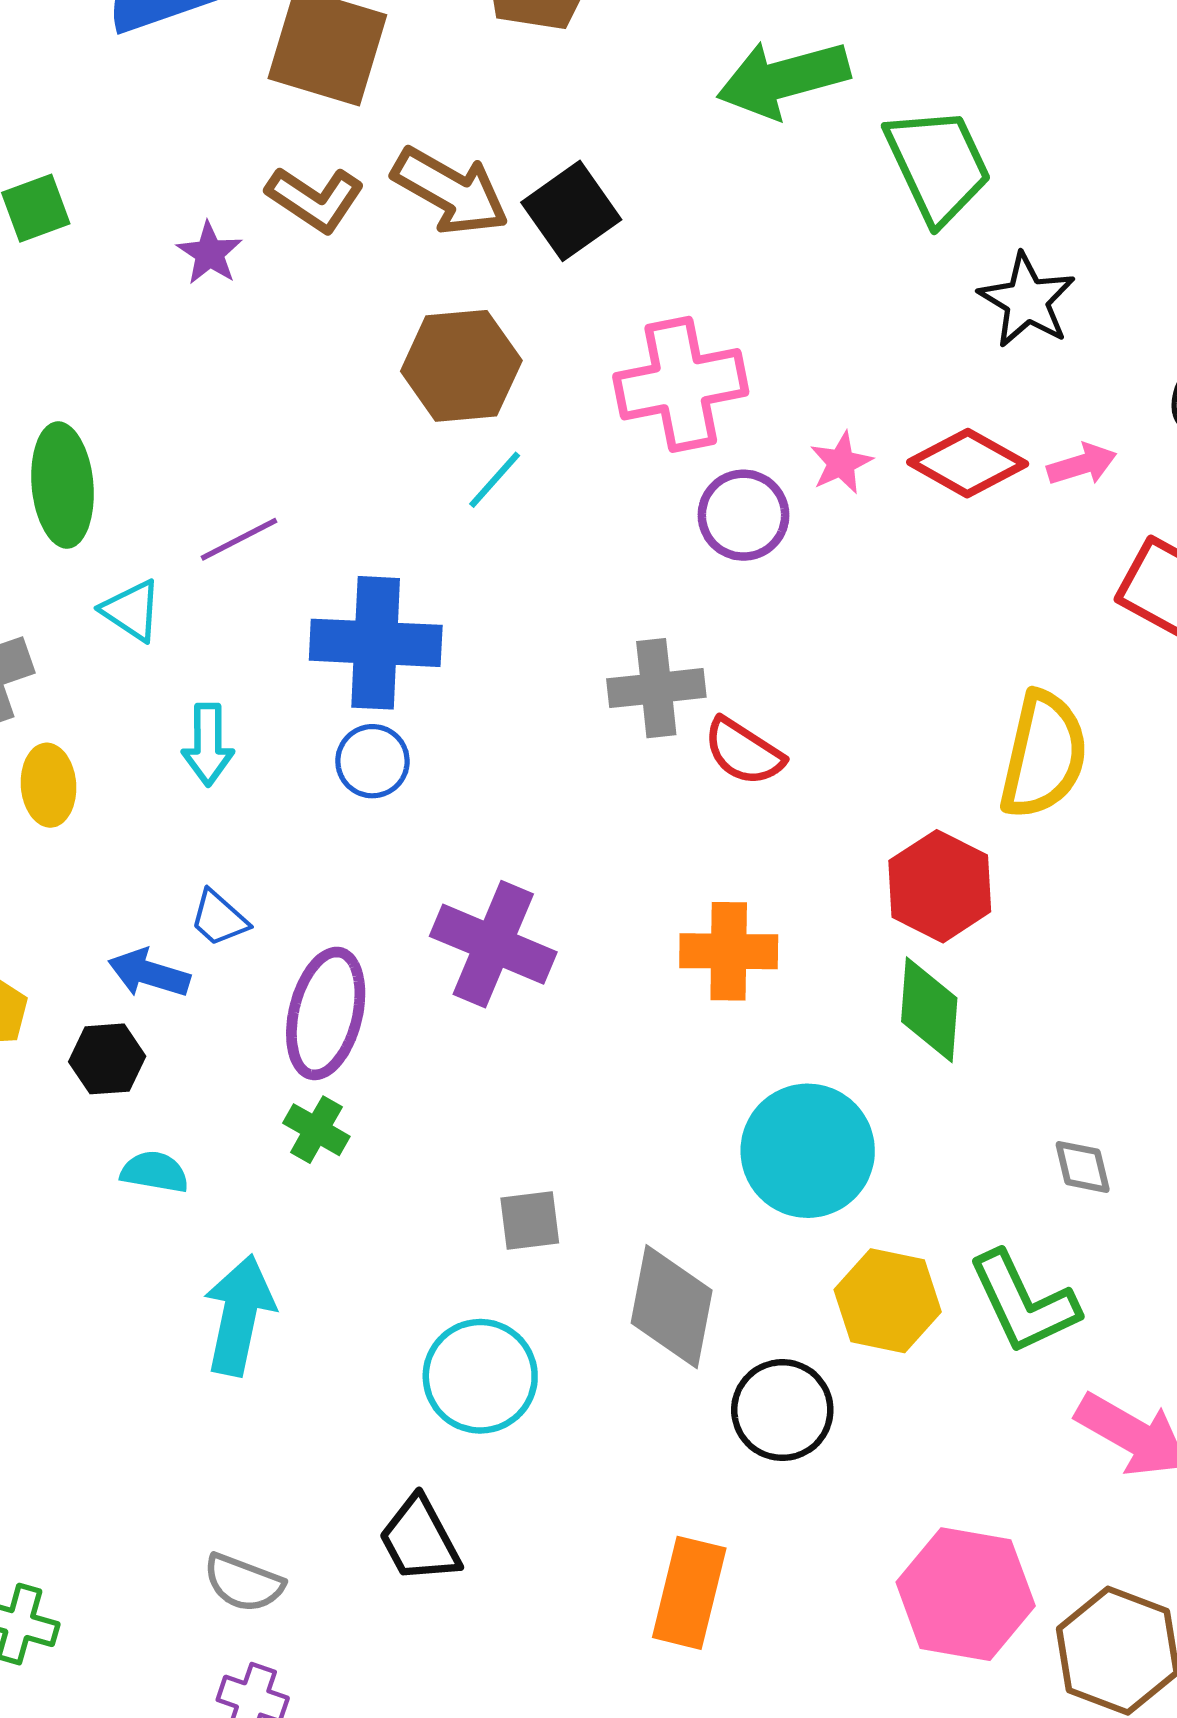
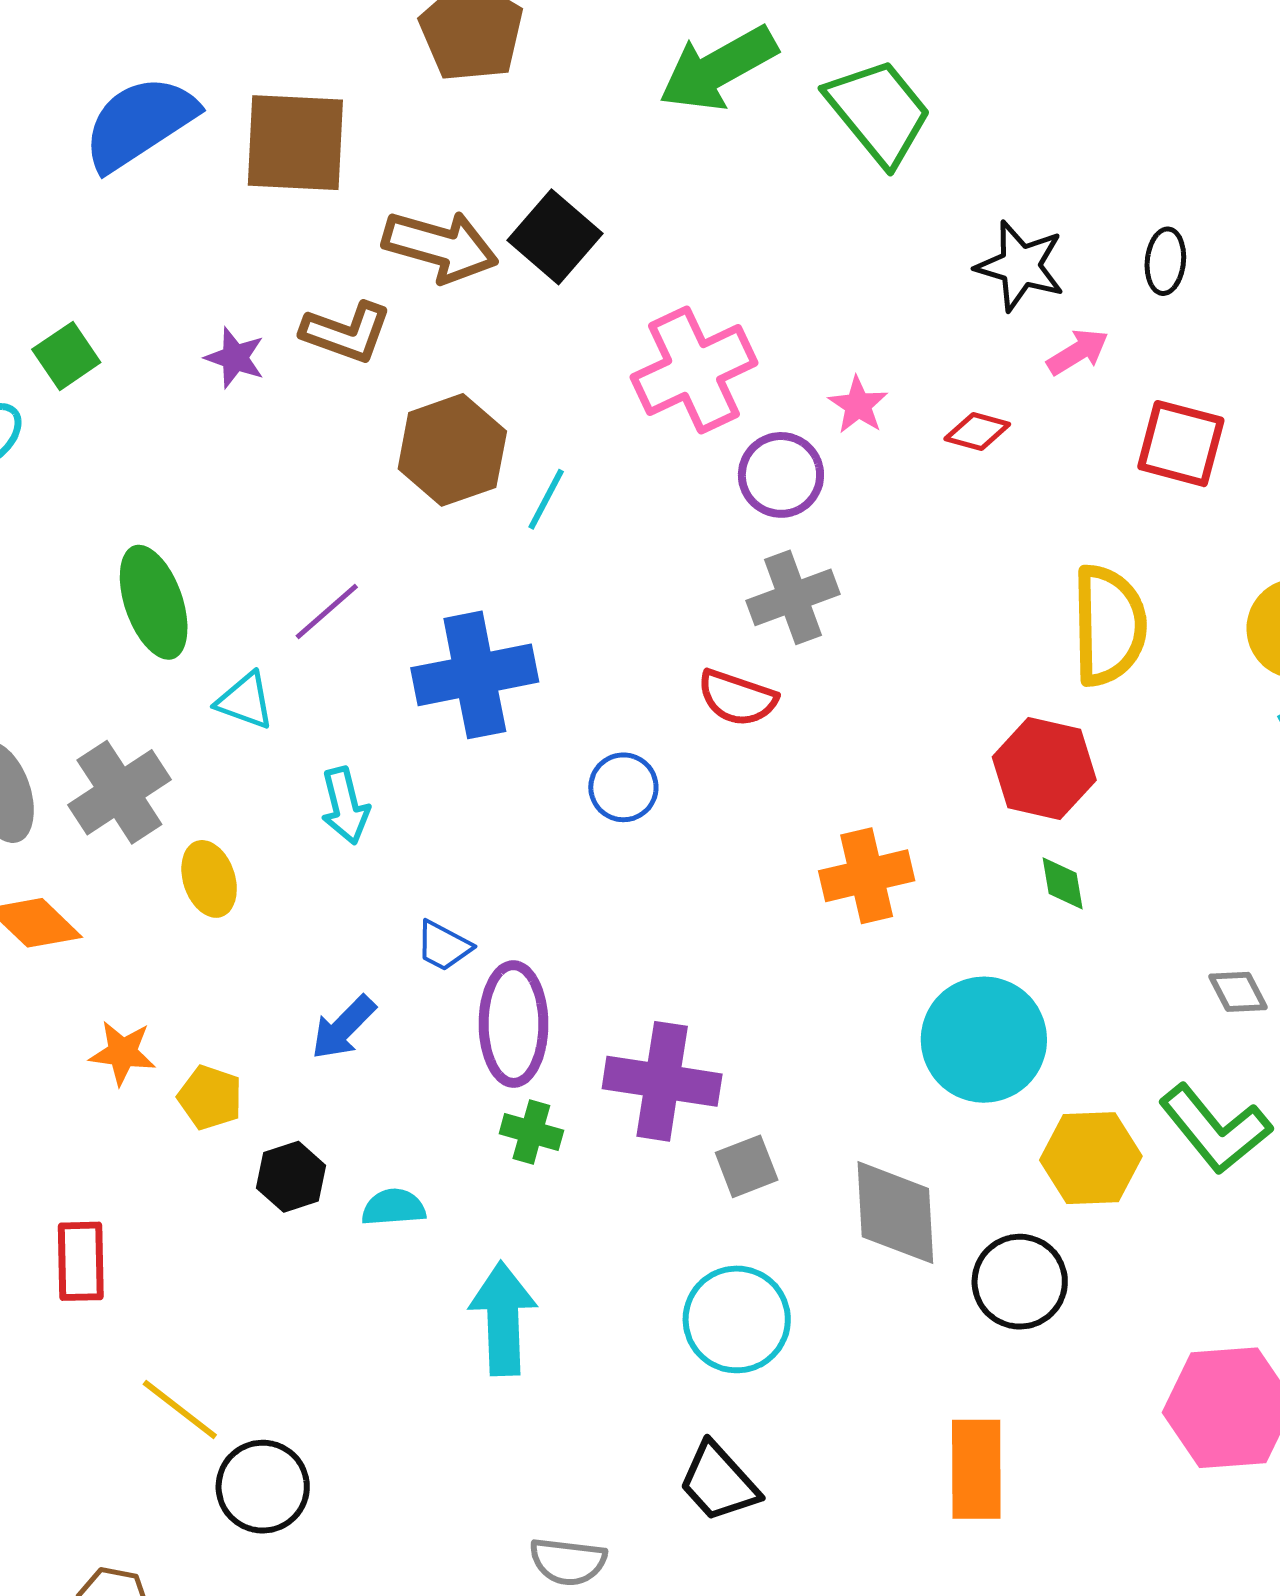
brown L-shape: (315, 199) -> (346, 332), moved
black star: (1027, 300) -> (1020, 266), moved
brown hexagon: (461, 366) -> (452, 450), moved
red diamond: (968, 463) -> (977, 431), moved, size x0.6
gray cross: (656, 688) -> (793, 597), moved
red semicircle: (744, 752) -> (737, 698), moved
blue circle: (372, 761) -> (623, 787), moved
blue trapezoid: (219, 918) -> (444, 946), moved
purple cross: (493, 944) -> (662, 1081), moved
blue arrow: (149, 973) -> (343, 1027), turned -48
green diamond: (929, 1010) -> (1063, 883), size x0.6
black hexagon: (107, 1059) -> (291, 1177), moved

